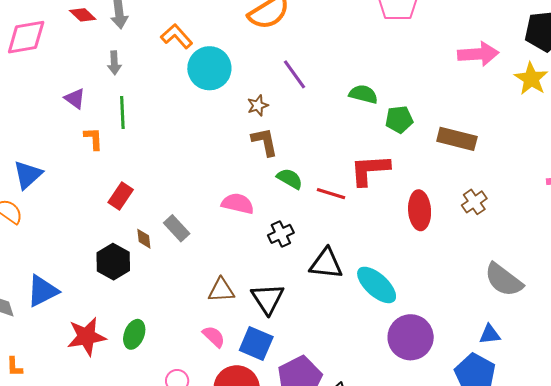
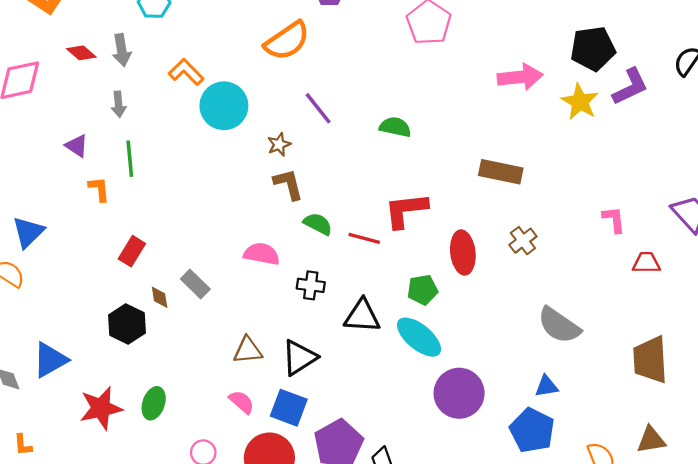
green pentagon: (399, 119) -> (423, 290), moved
black cross: (281, 234) -> (311, 285), turned 35
black triangle: (268, 299) -> (299, 358), turned 33

